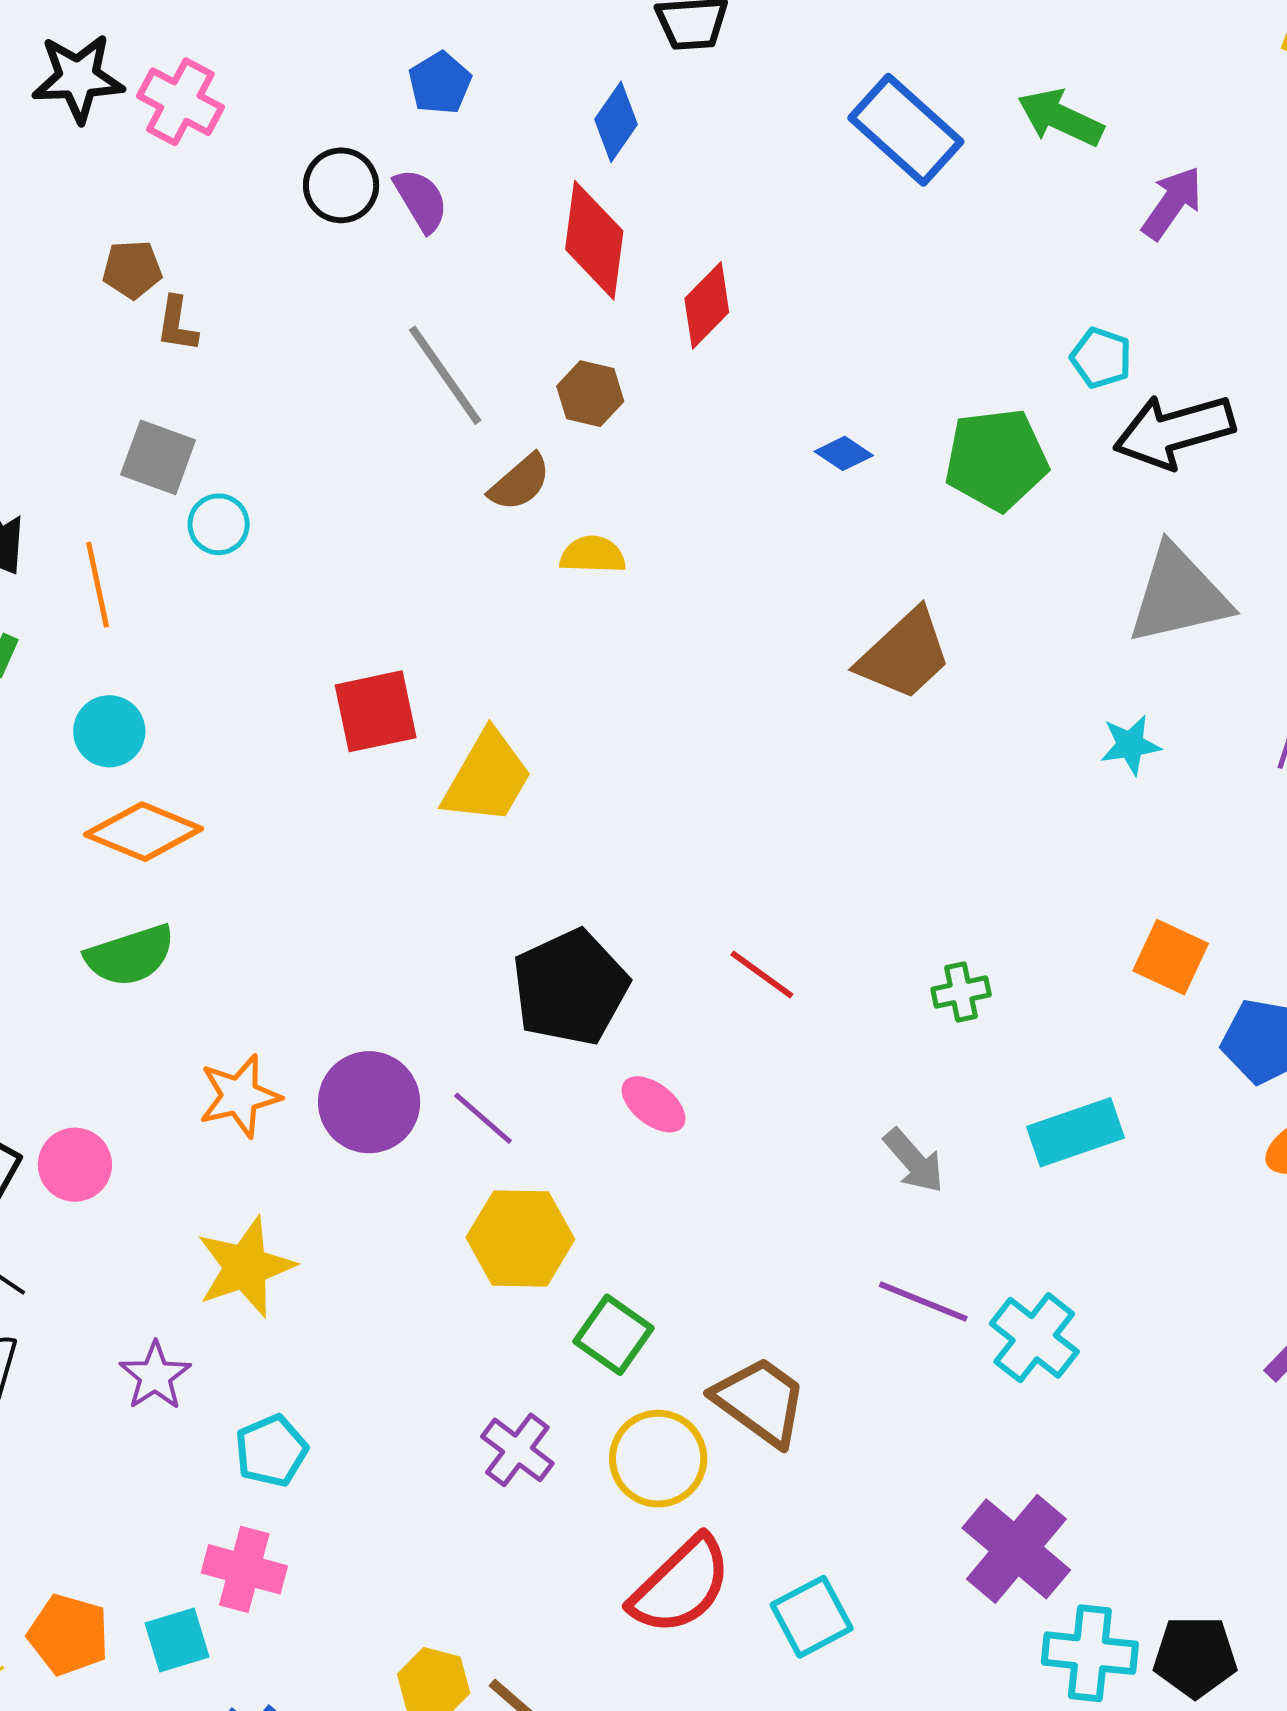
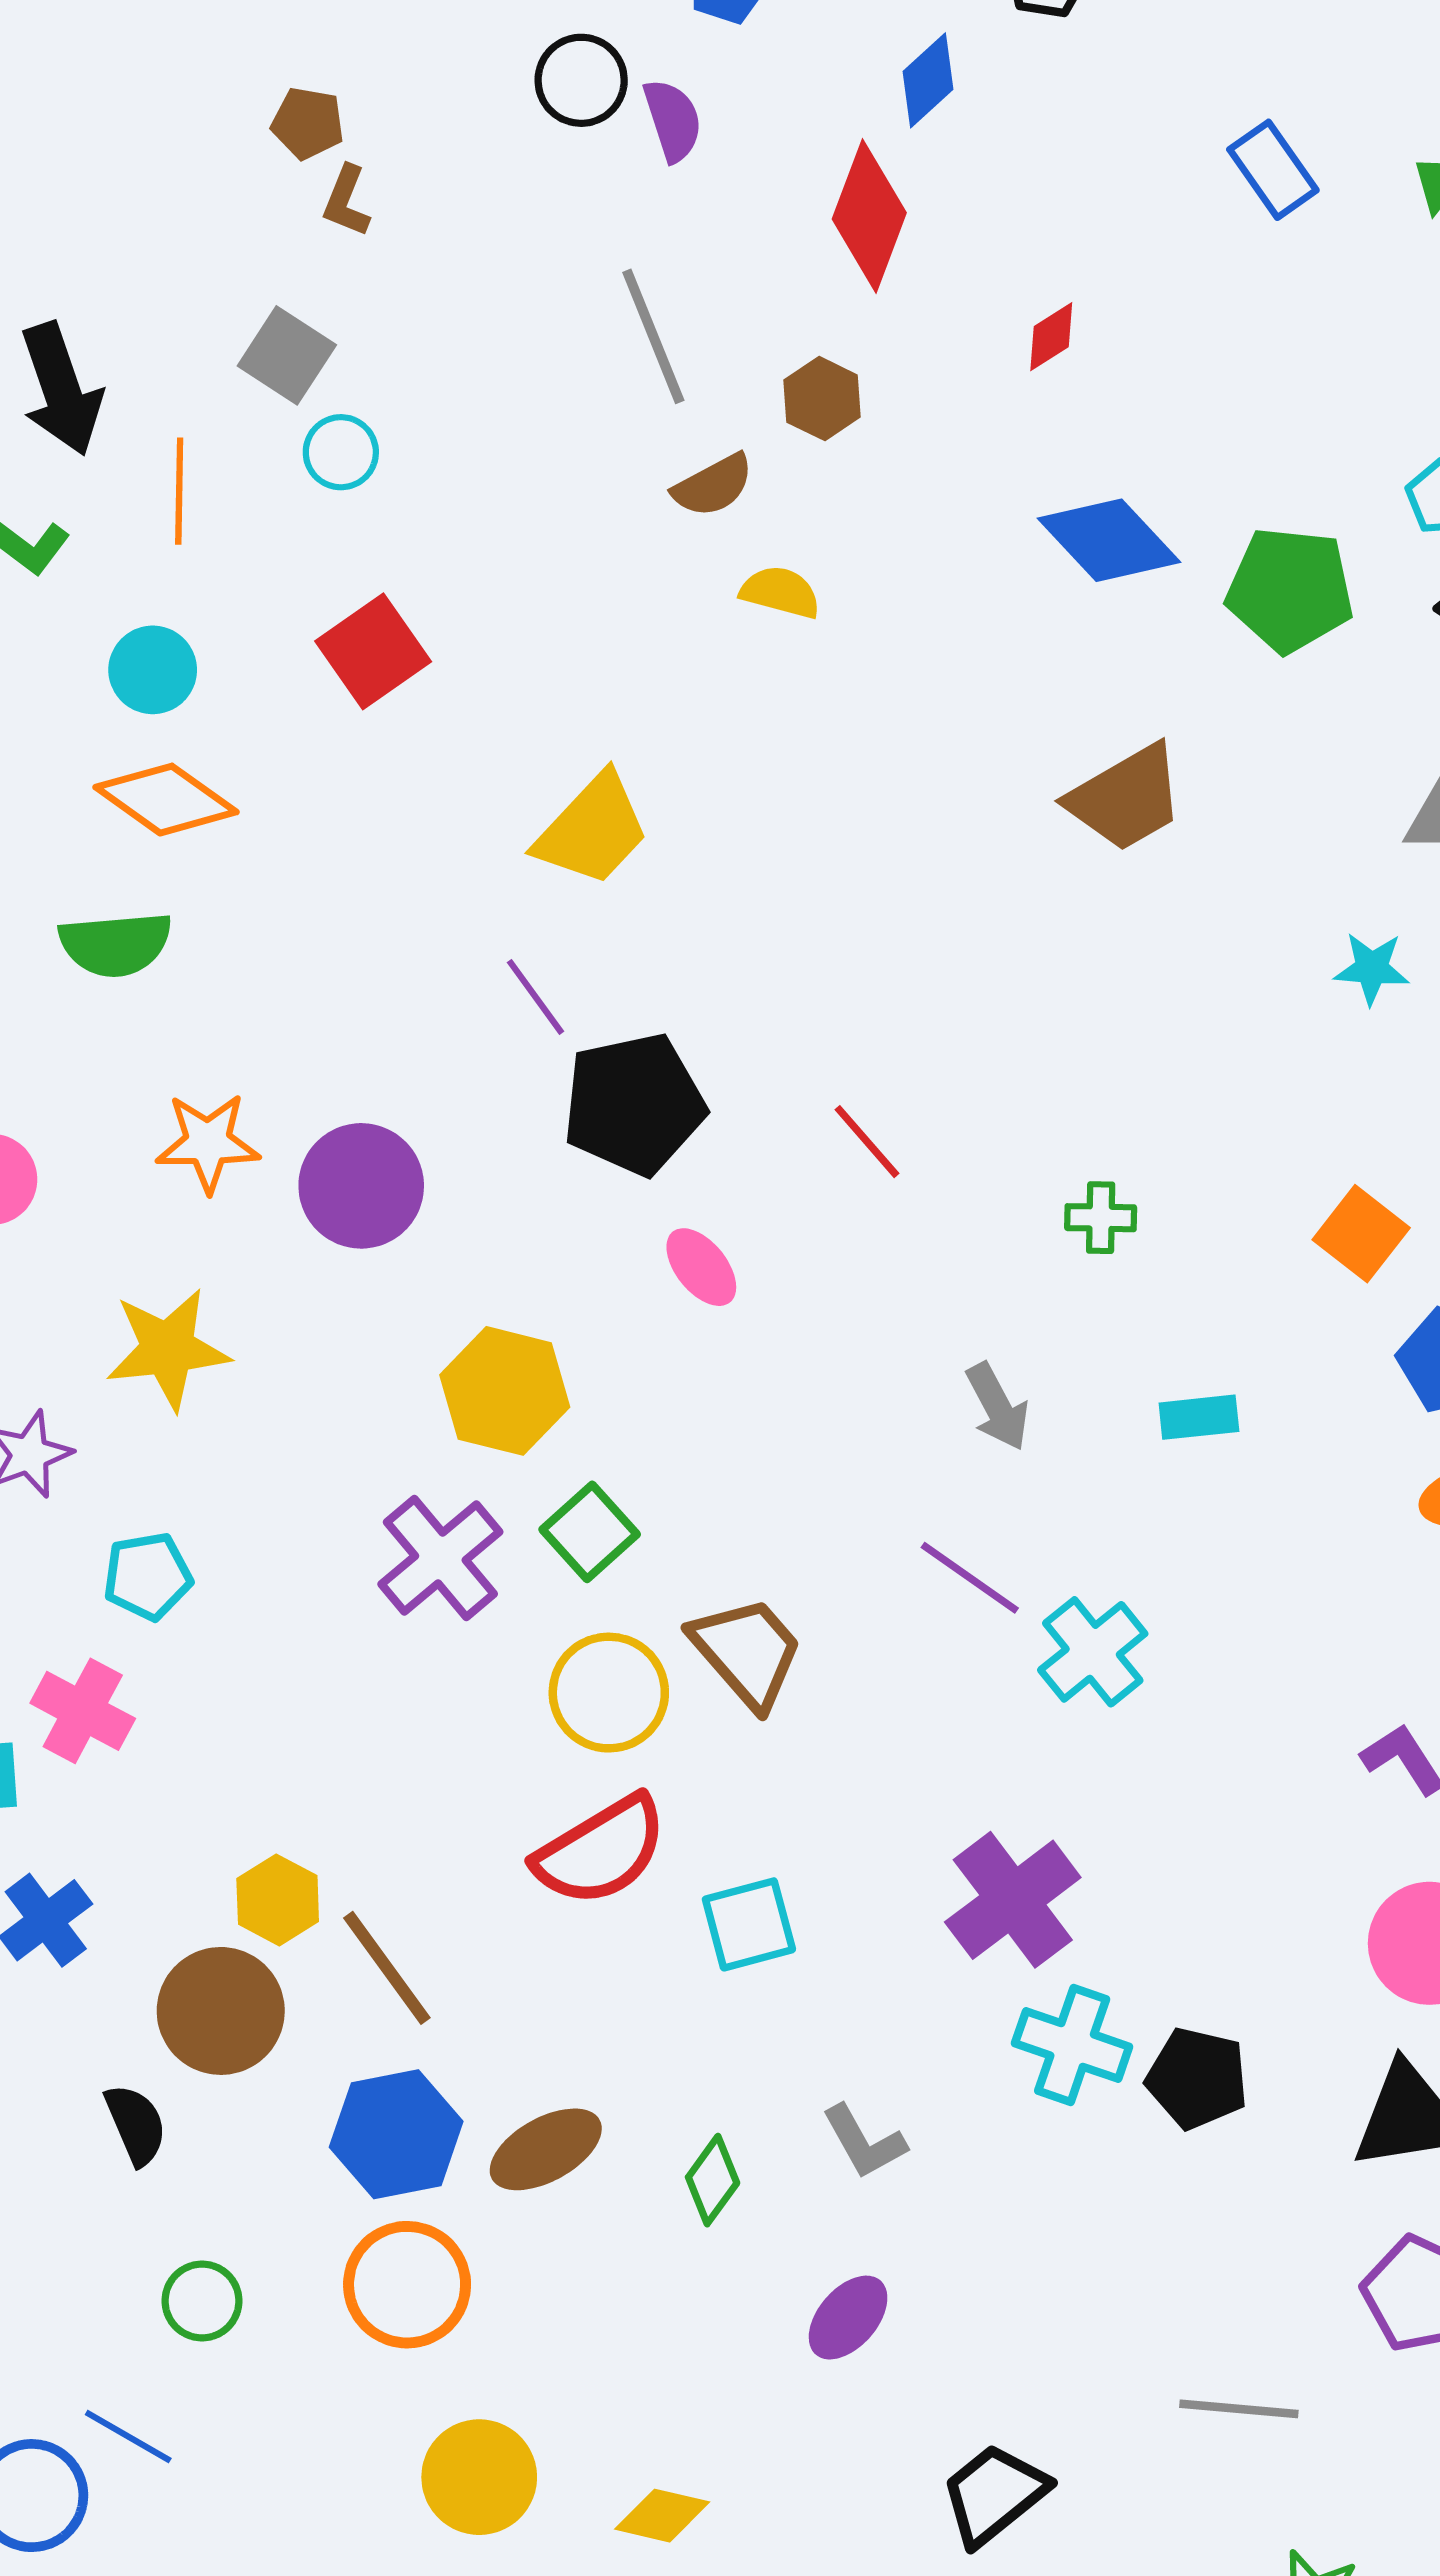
blue rectangle: (906, 130) -> (1273, 170), size x0.7
red diamond: (707, 305) -> (1051, 337), moved, size x0.7
blue diamond: (844, 453) -> (1109, 540), size x2.0
red square: (376, 711) -> (373, 651), moved, turned -36
purple line: (483, 1118) -> (536, 997), moved
cyan rectangle: (1076, 1132) -> (1199, 1417), size x0.7
purple cross: (517, 1450) -> (440, 1558), moved, size x1.4

